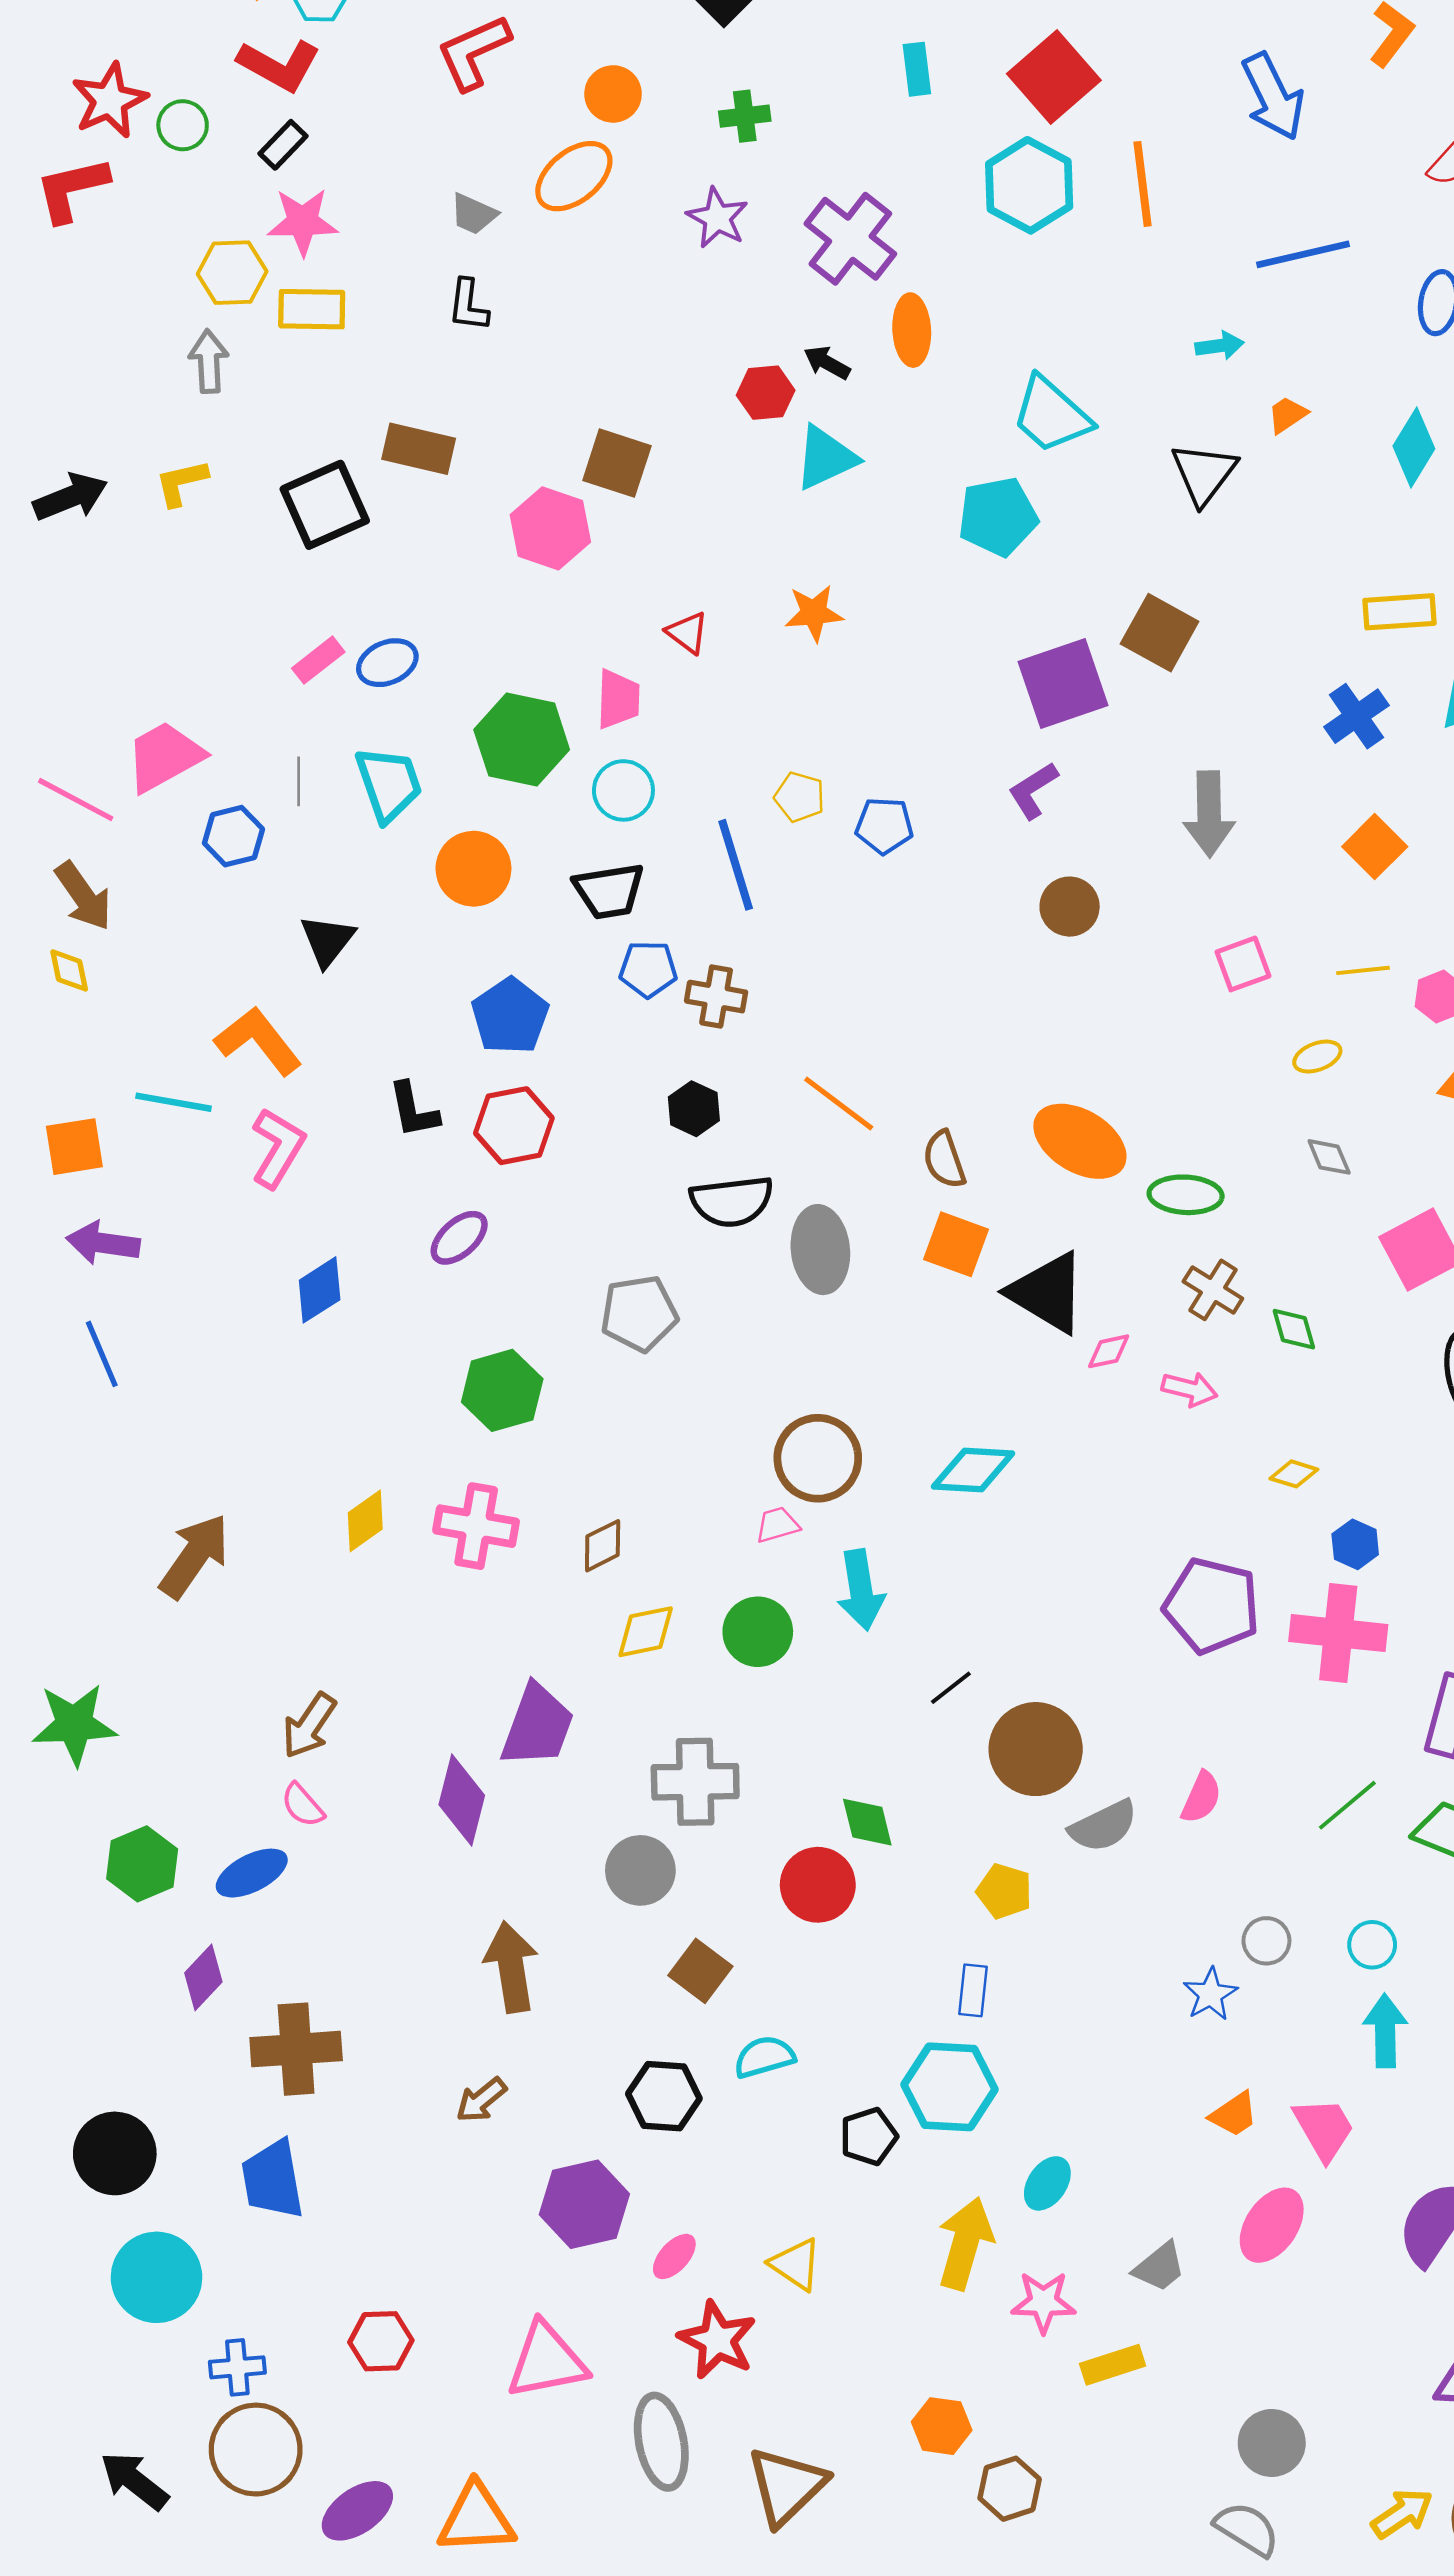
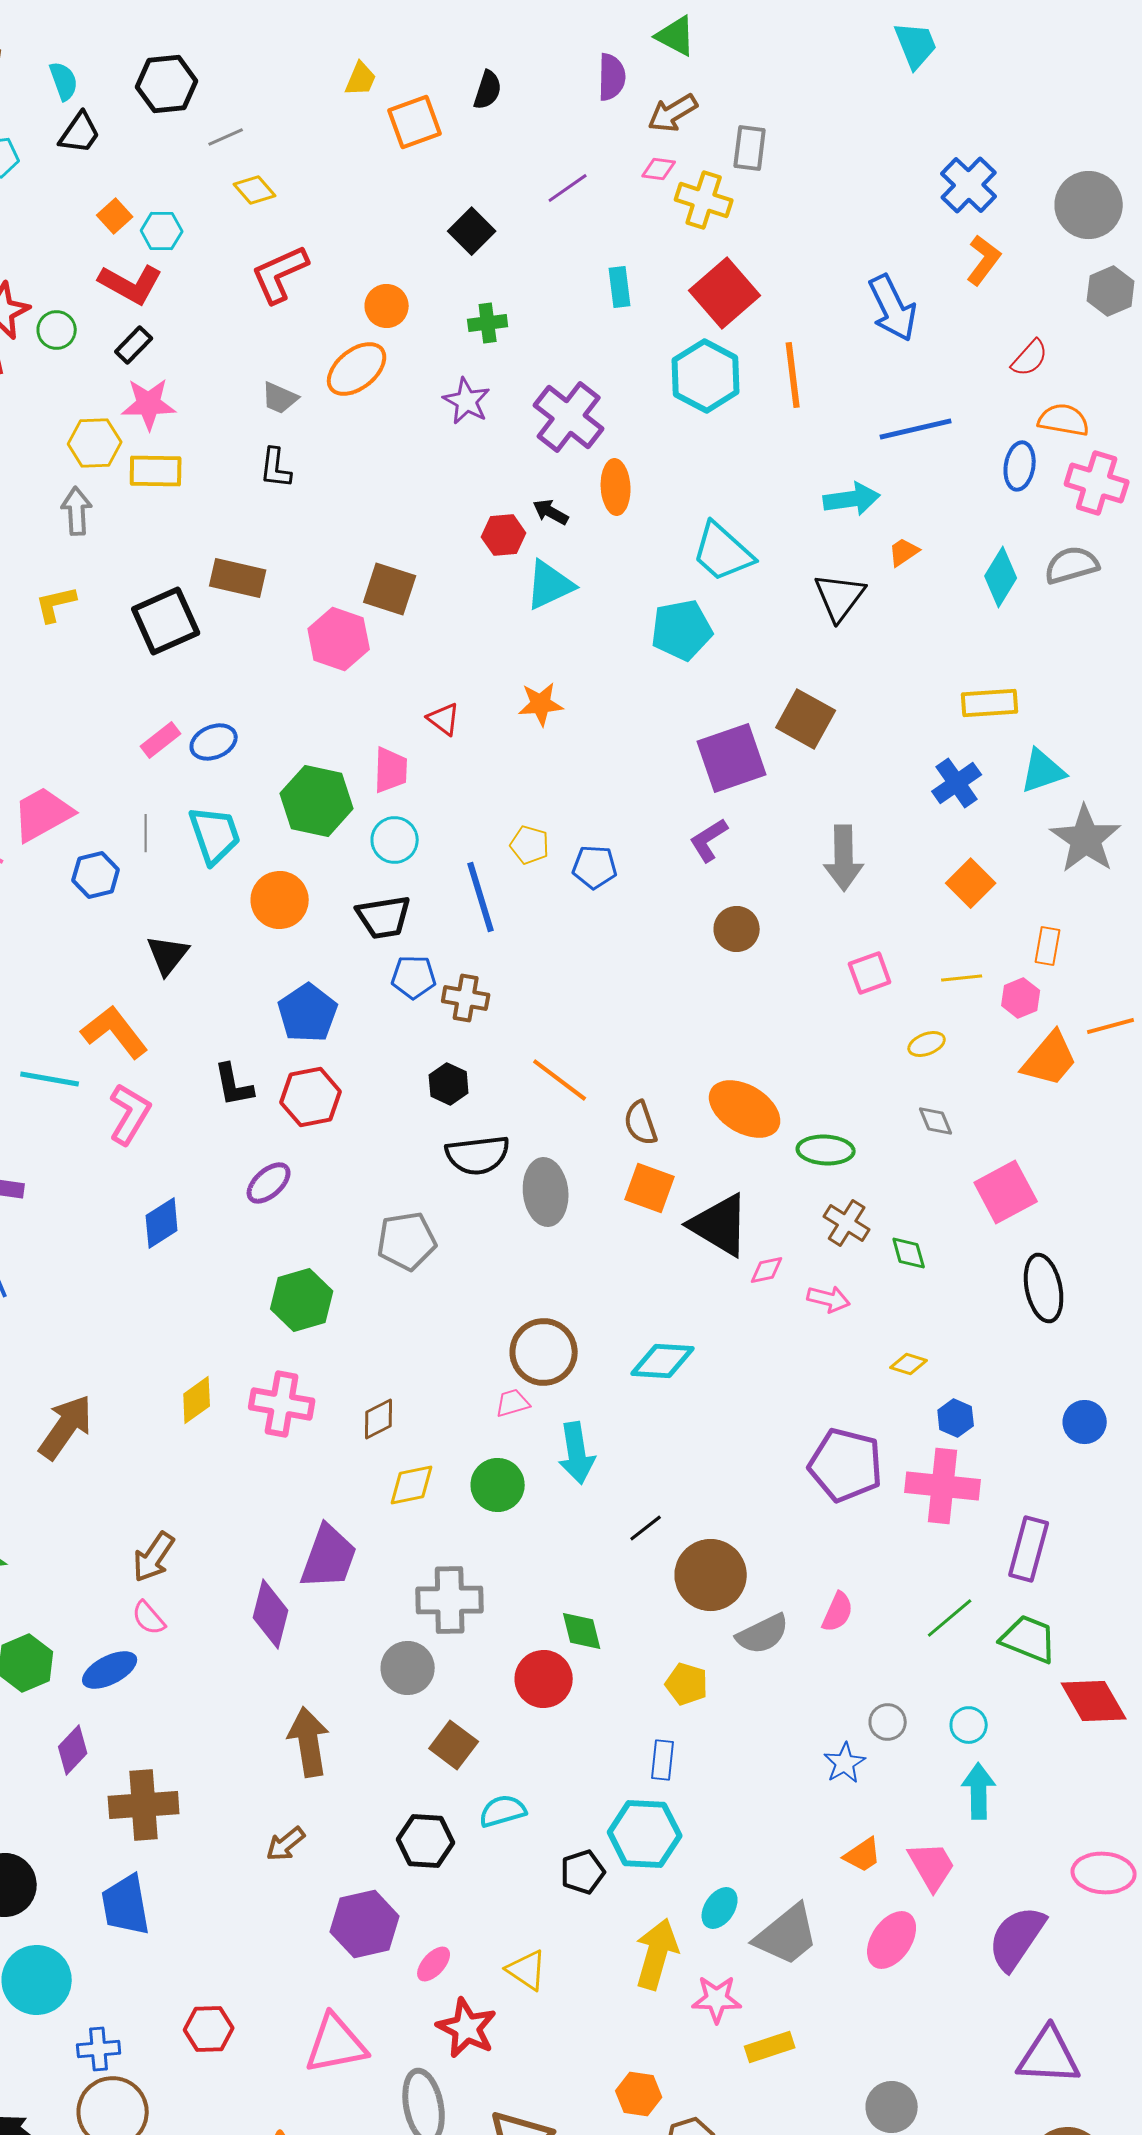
cyan arrow: (1220, 346) -> (852, 499), size x1.5
gray trapezoid: (1160, 2267) -> (787, 1935), moved, size x1.6

